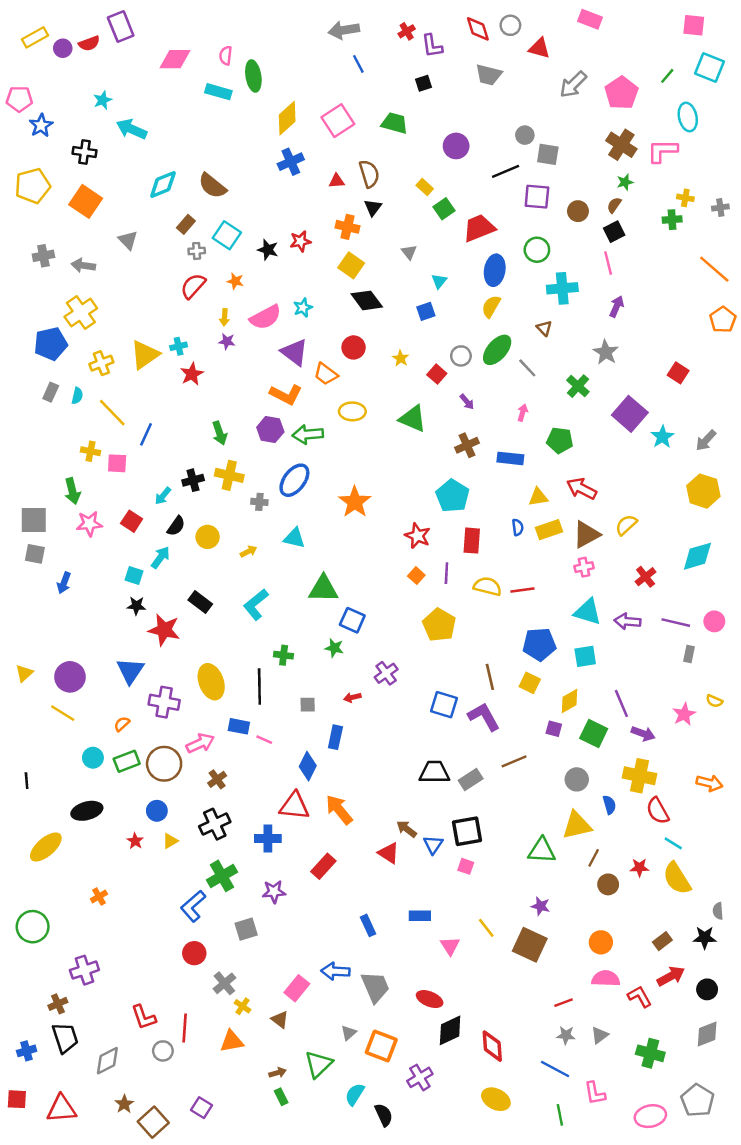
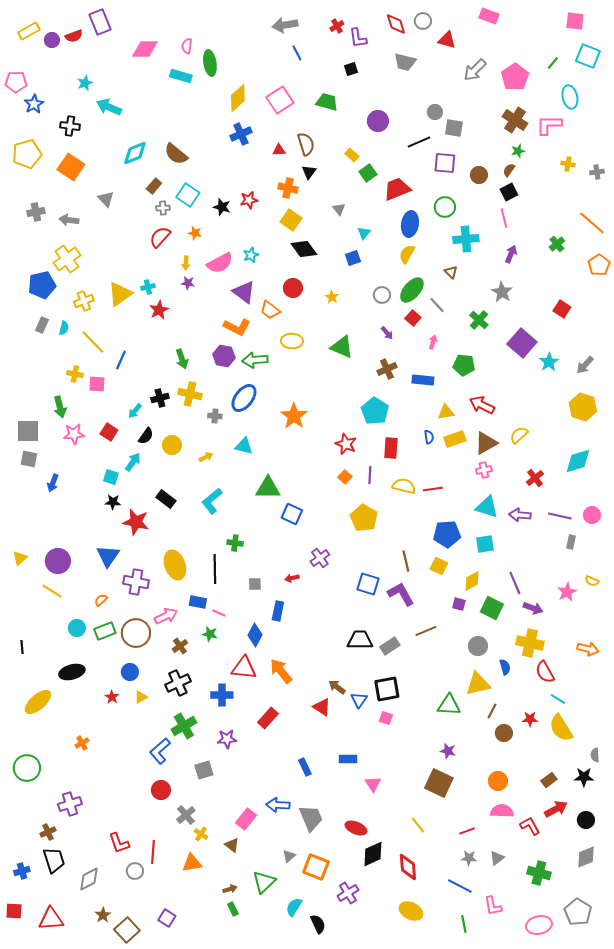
green cross: (672, 220) -> (557, 244), moved, turned -35
red square: (437, 374) -> (413, 318), moved
green star: (334, 648) -> (210, 634), moved
yellow line: (486, 928) -> (418, 825), moved

